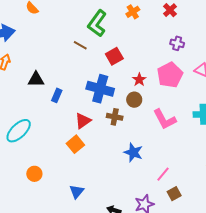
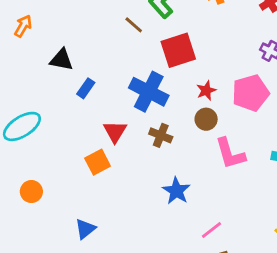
red square: (114, 56) -> (178, 50), size x1.4
brown circle: (134, 100) -> (206, 119), moved
red triangle: (83, 121) -> (115, 131), turned -36

